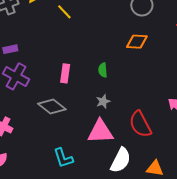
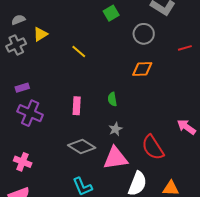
yellow line: (64, 12) -> (79, 51), moved
gray diamond: (52, 107) -> (82, 147), moved

